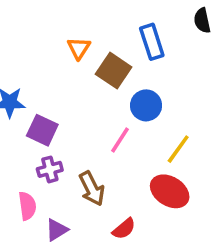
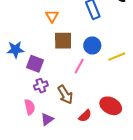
brown square: (114, 71) -> (63, 41), moved, turned -30
yellow line: (178, 149) -> (117, 57), moved, turned 36
red ellipse: (170, 191) -> (111, 106), moved

